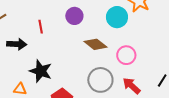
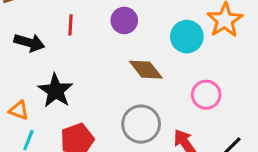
pink circle: (126, 55) -> (206, 95), moved

